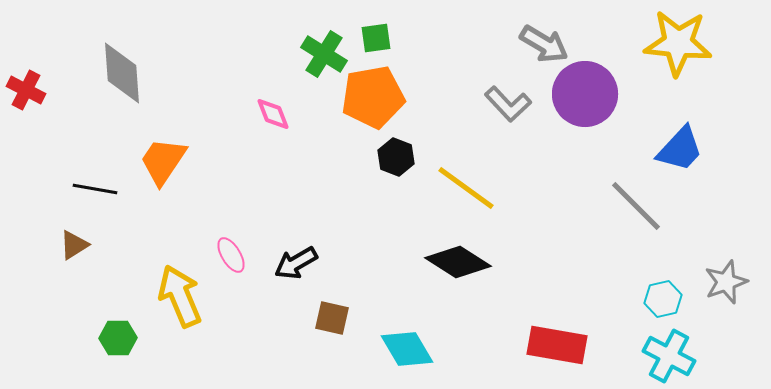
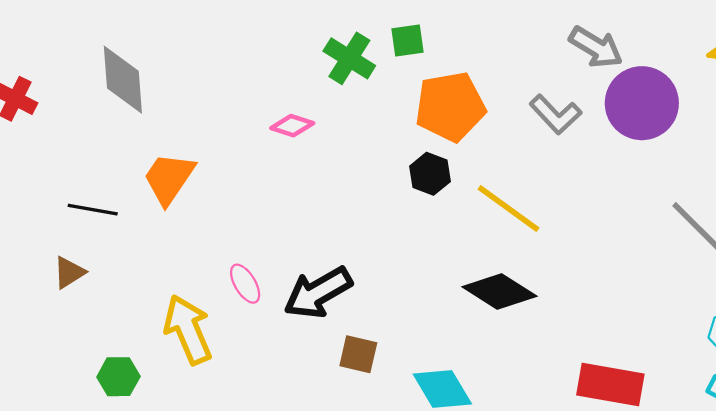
orange pentagon: (373, 97) -> (450, 107), moved
pink diamond: (273, 114) -> (292, 126), turned -51
black arrow: (296, 263) -> (318, 293), size x1.4

